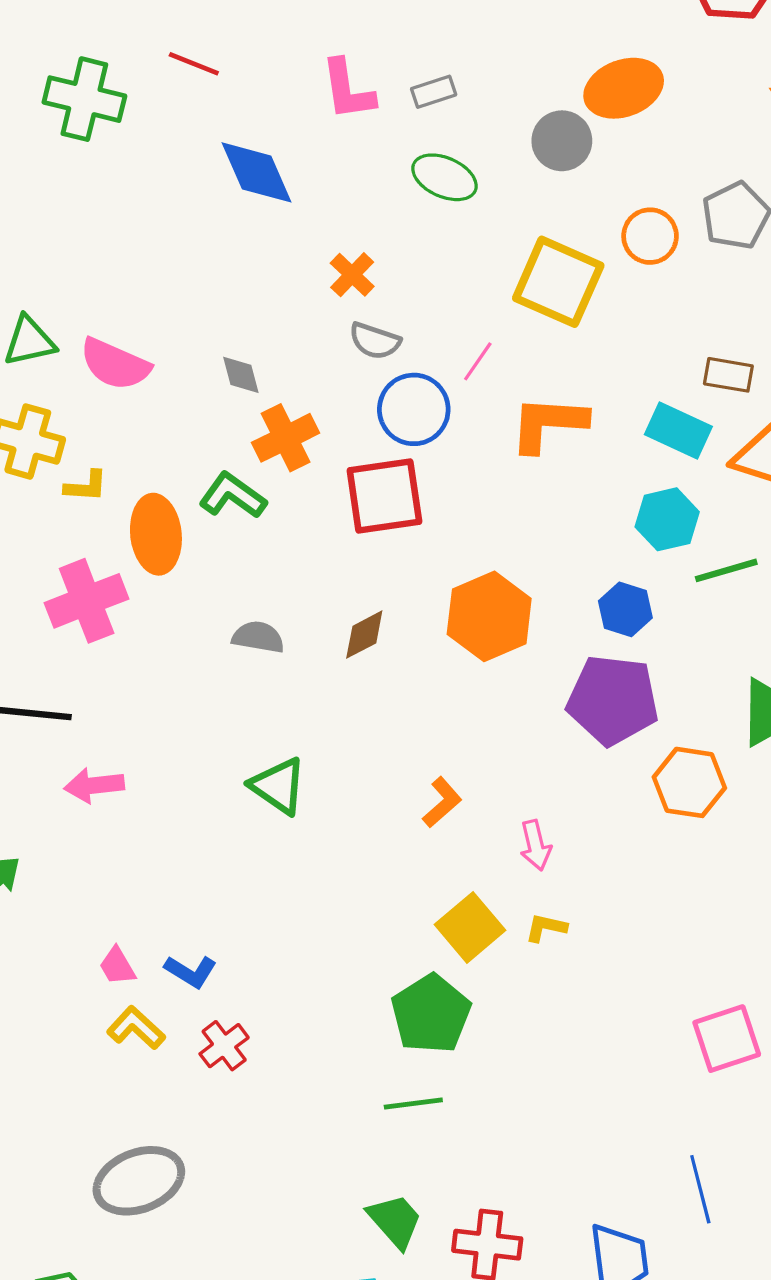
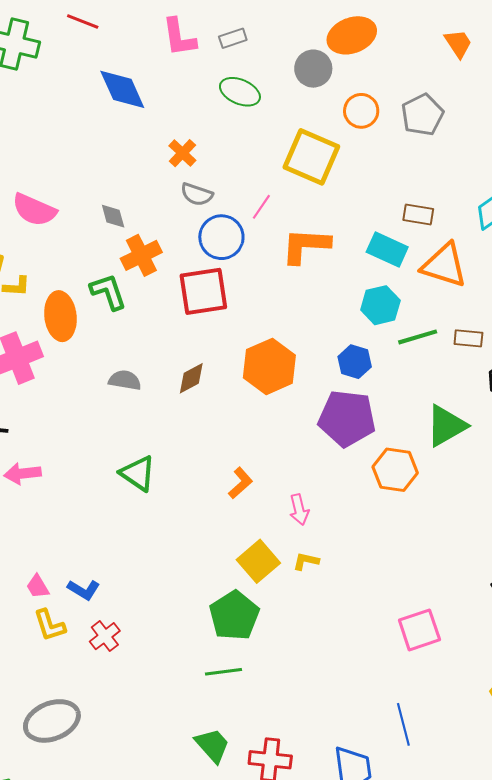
orange circle: (650, 236) -> (361, 111), moved
green L-shape: (233, 496) -> (108, 292), turned 36
yellow L-shape: (136, 1028) -> (50, 625), turned -150

